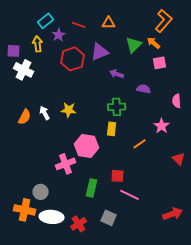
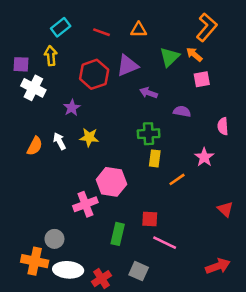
purple star: (59, 35) -> (72, 108), moved
yellow rectangle: (112, 129) -> (155, 158), moved
red triangle: (179, 159) -> (225, 209), moved

